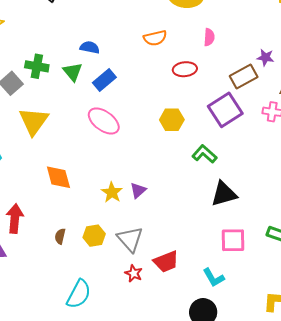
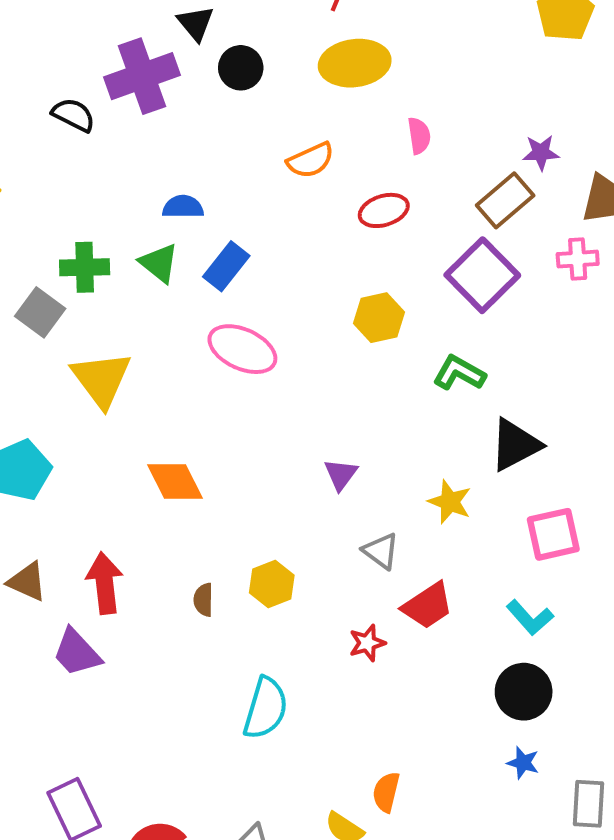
yellow star: (112, 192) -> (450, 502), moved
gray triangle: (130, 239) -> (381, 551), moved, size x0.7
red star: (134, 273) -> (367, 643), turned -30

